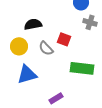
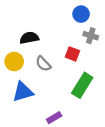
red square: (64, 39) -> (72, 54), moved
green rectangle: (82, 68) -> (82, 85), turned -65

